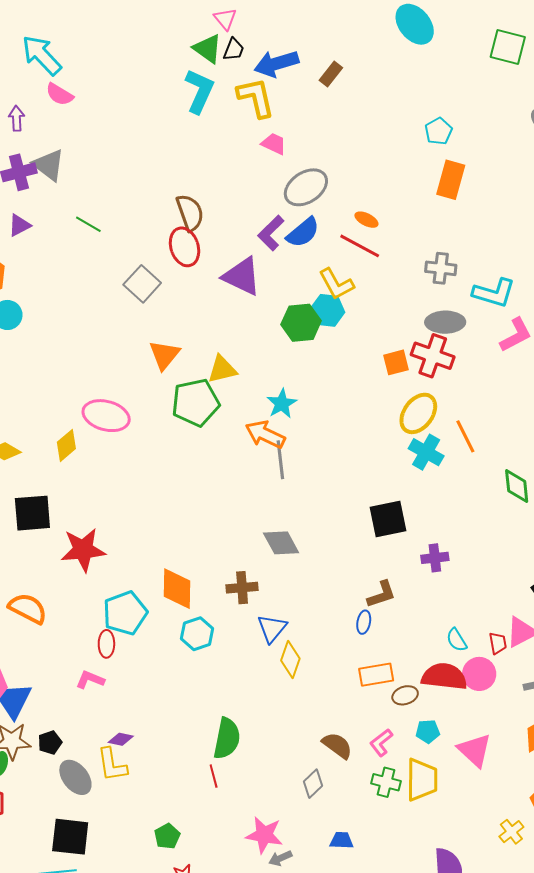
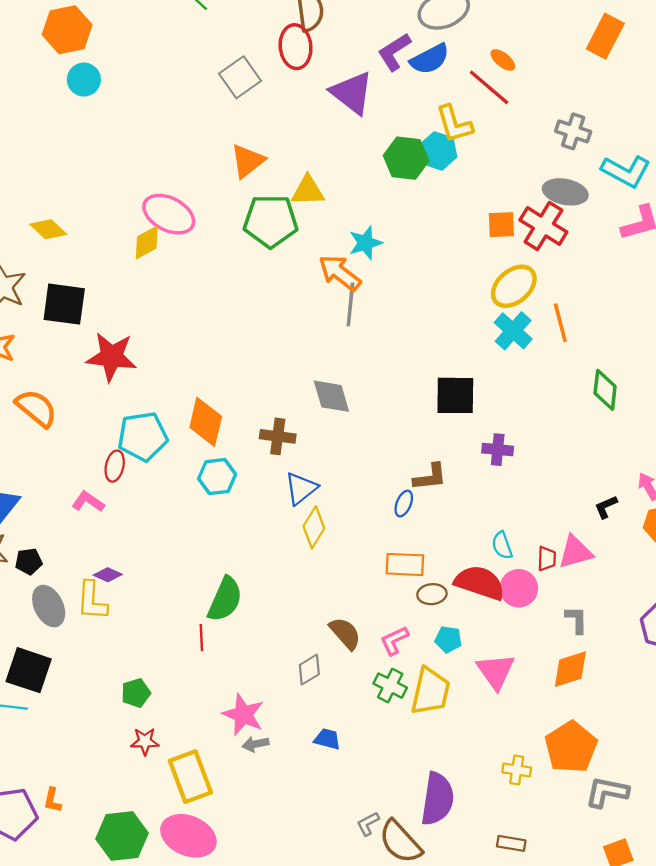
yellow diamond: (66, 445) -> (147, 242), moved
yellow cross: (511, 832) -> (517, 770), turned 35

